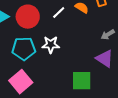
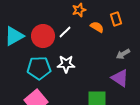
white line: (59, 13) -> (65, 32), moved

